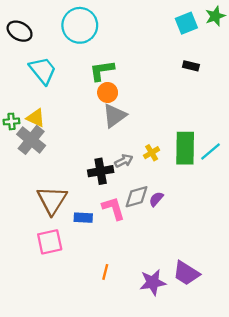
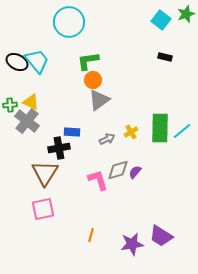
cyan square: (186, 23) -> (161, 20), turned -30
black ellipse: (20, 31) -> (17, 62), moved
black cross: (101, 171) -> (59, 148), moved
blue rectangle: (83, 218) -> (72, 132), moved

